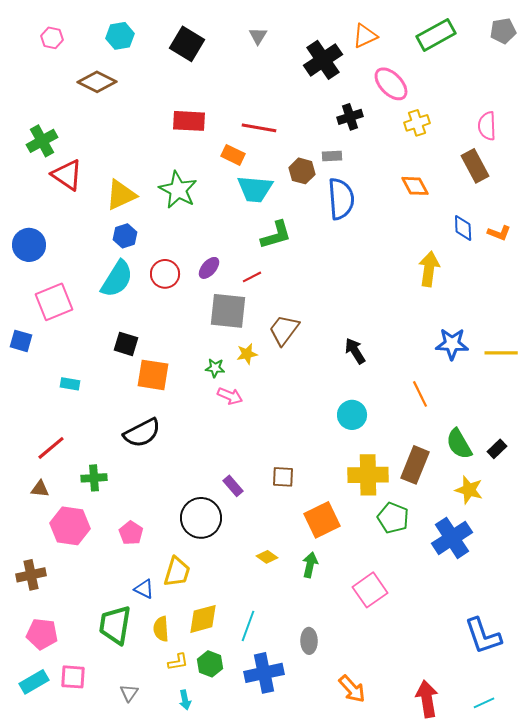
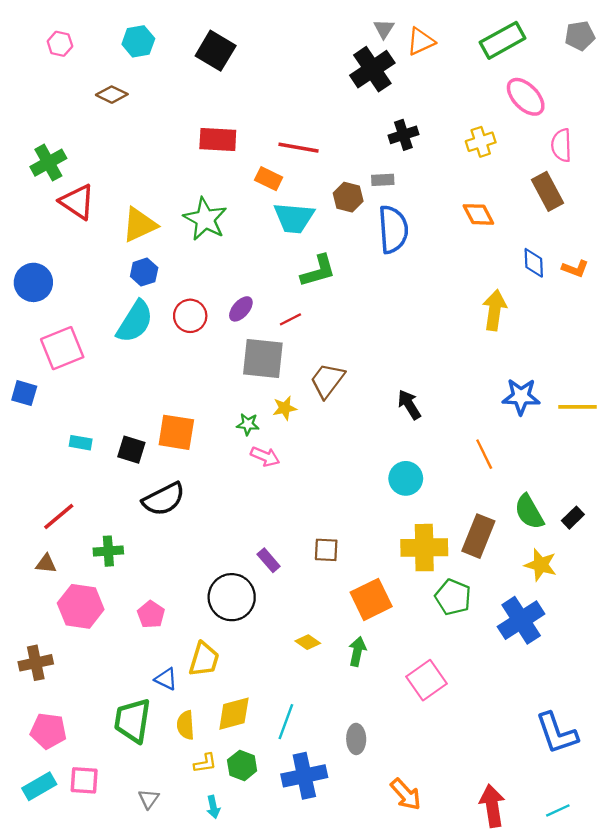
gray triangle: (258, 36) -> (384, 29), moved
brown diamond: (97, 82) -> (112, 95), size x0.7
pink ellipse: (391, 84) -> (526, 97), moved
black square: (126, 344) -> (131, 450), moved

